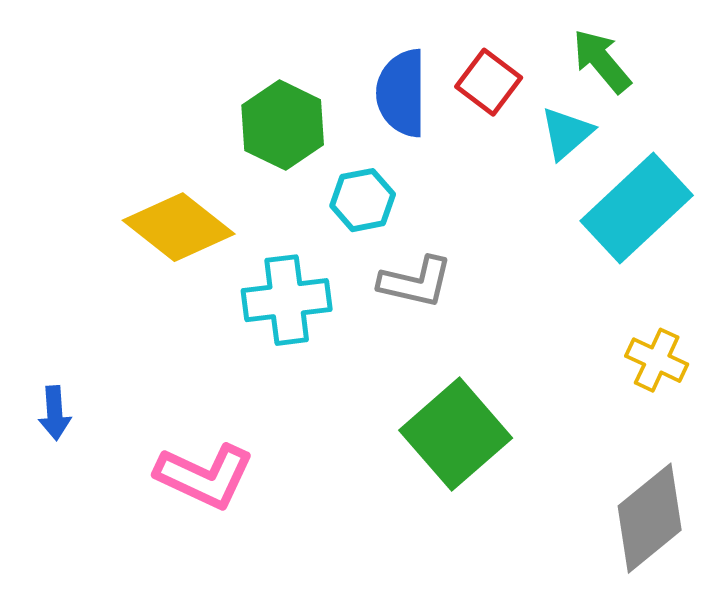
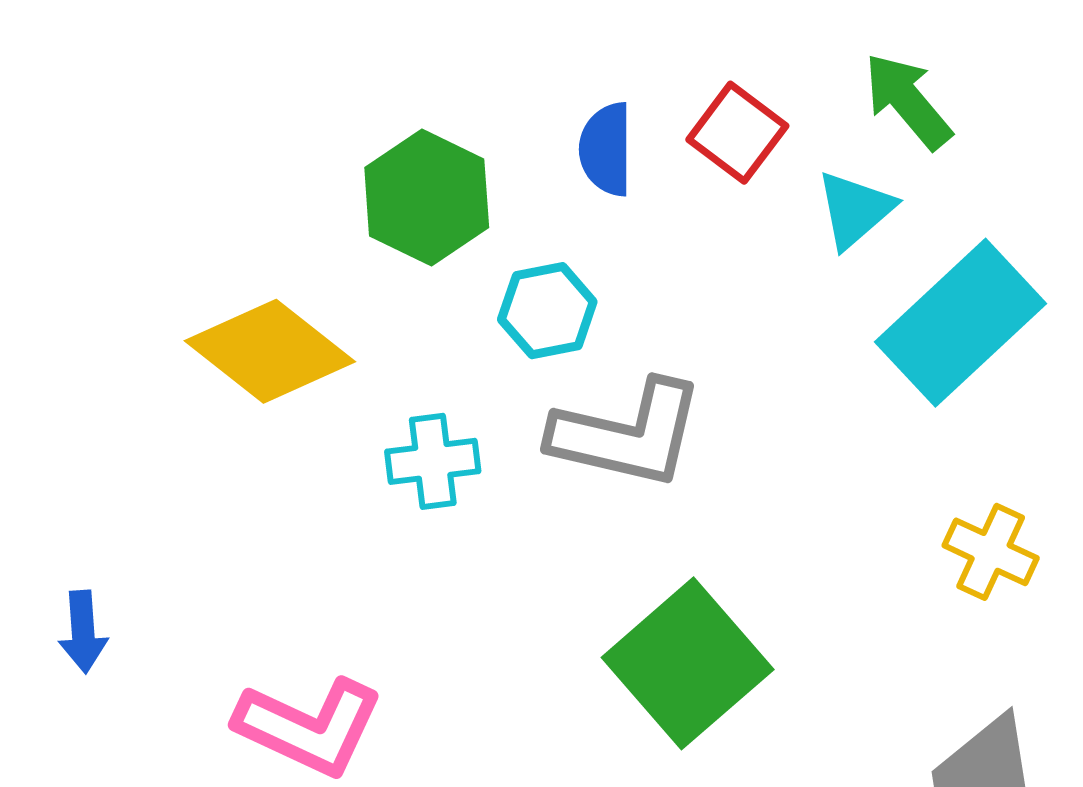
blue semicircle: (402, 93) -> (606, 149), size x0.7
gray L-shape: (416, 282) -> (627, 434), size x1.4
cyan cross: (287, 300) -> (433, 461), size x0.7

